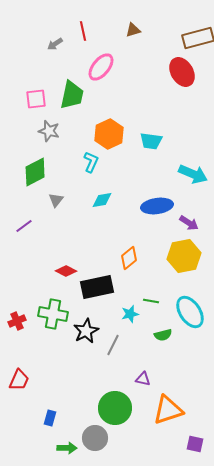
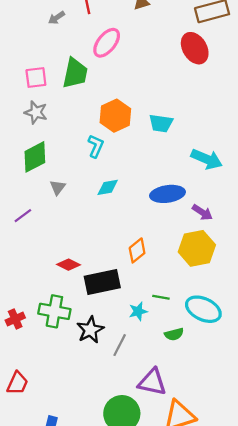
gray star: (49, 131) -> (36, 112), moved
cyan ellipse: (190, 312) -> (203, 309), turned -32
purple triangle: (143, 379) -> (152, 382), size x1.8

